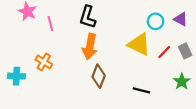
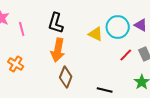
cyan circle: (156, 21) -> (118, 27), size x1.5
yellow triangle: (139, 44) -> (96, 34), moved, size x0.7

